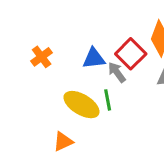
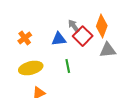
gray arrow: (117, 72) -> (74, 26), moved
yellow ellipse: (81, 105) -> (31, 68), moved, turned -45

